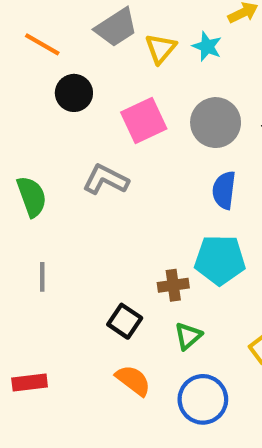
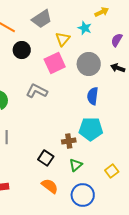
yellow triangle: (161, 49) -> (63, 39), moved

